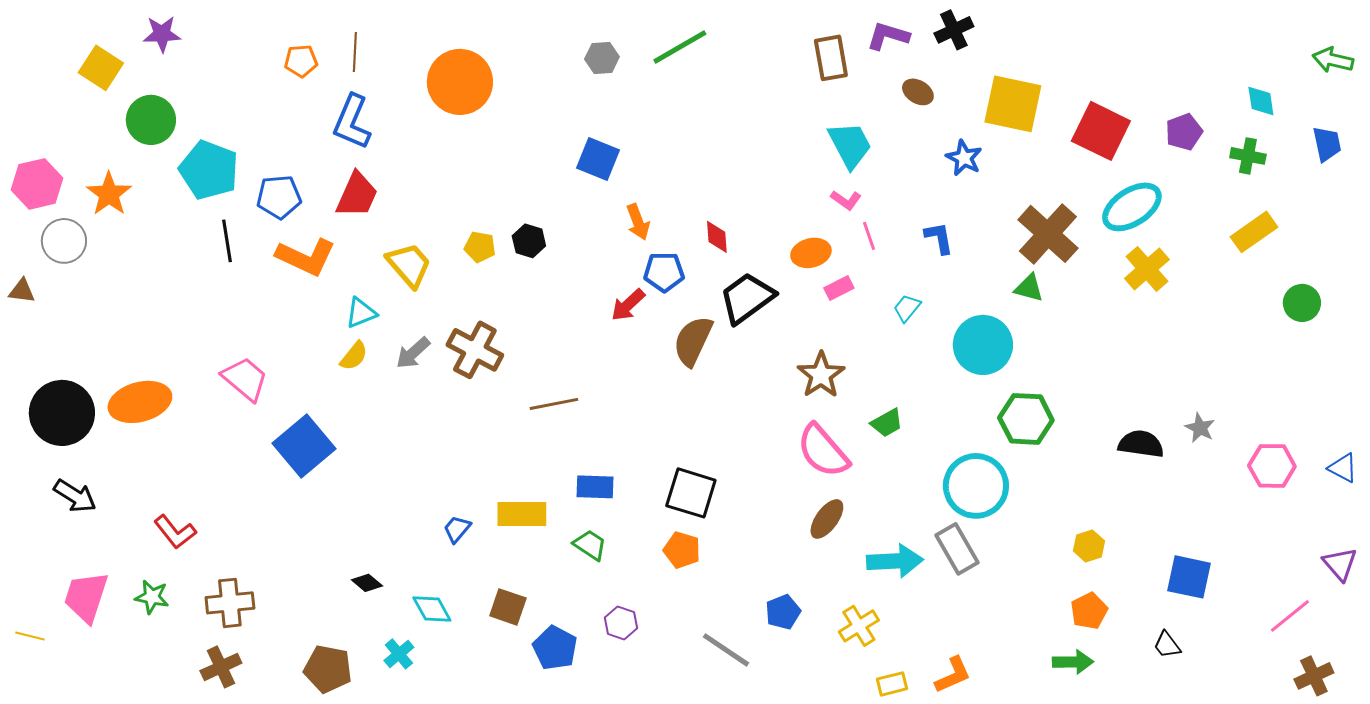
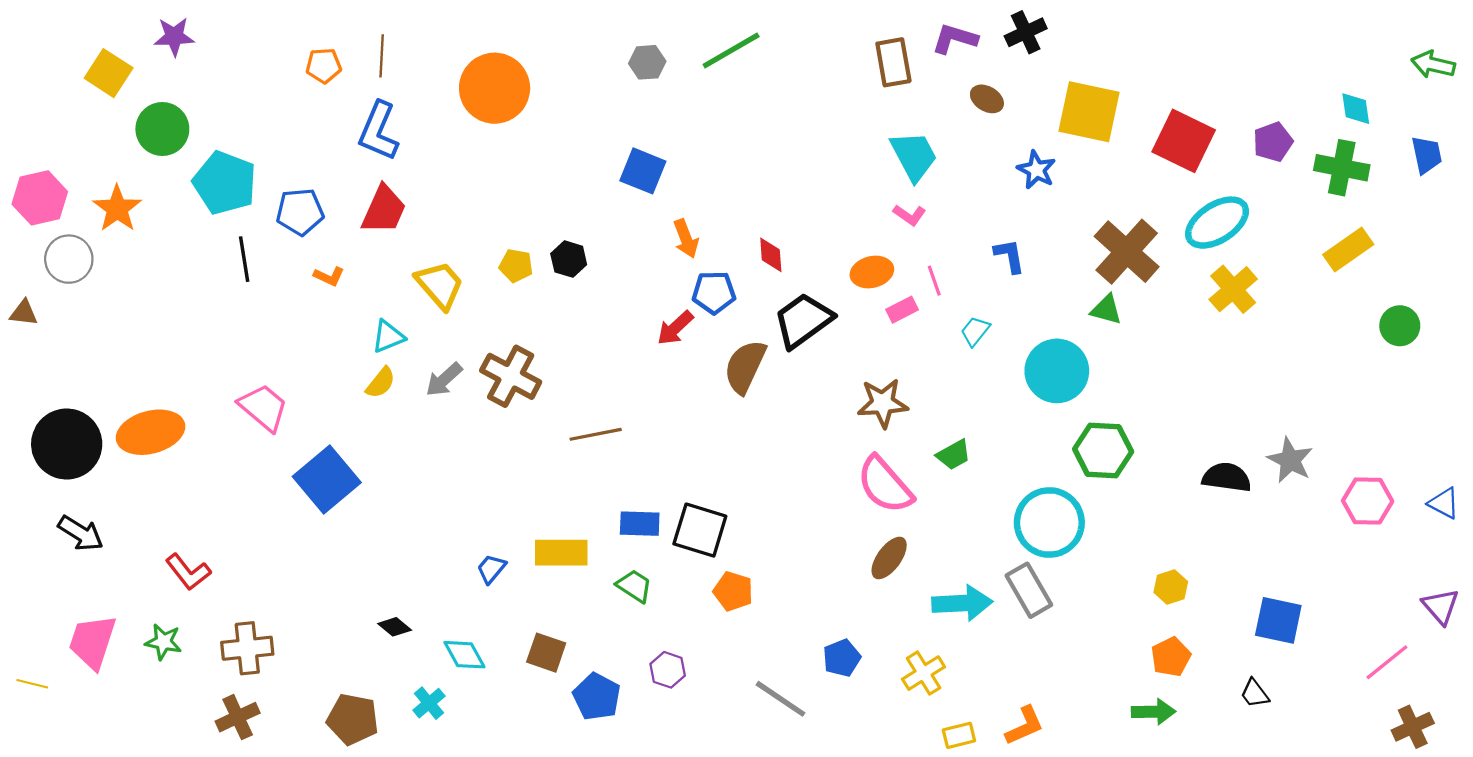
green cross: (1248, 156) -> (1342, 168), size x1.4
pink line: (869, 236) -> (934, 281), moved
orange L-shape: (306, 257) -> (329, 276), size x0.5
brown star: (821, 375) -> (883, 403), turned 30
gray star: (1200, 428) -> (1290, 460), size x1.4
black square: (691, 493) -> (700, 530), moved

